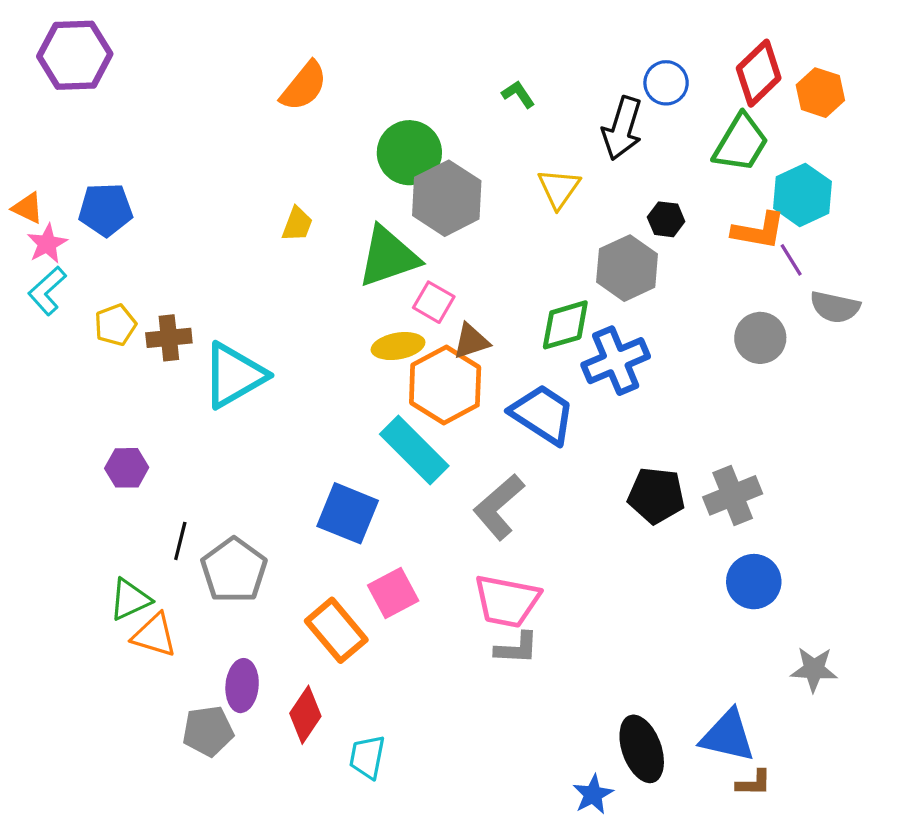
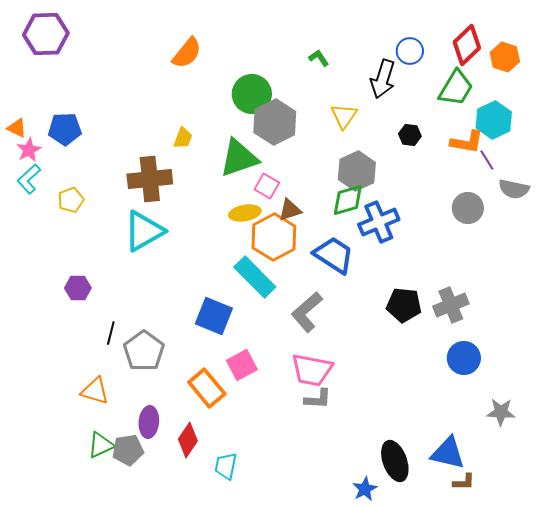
gray hexagon: (627, 268) -> (357, 171), moved
brown cross: (169, 338) -> (150, 179), moved, size x1.6
green triangle: (130, 599) -> (101, 445), moved

